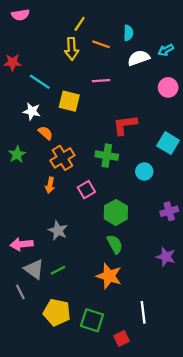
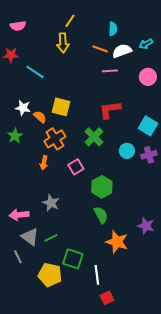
pink semicircle: (20, 15) -> (18, 26), moved
orange line: (101, 44) -> (100, 49), moved
pink line: (101, 81) -> (110, 71), moved
yellow square: (69, 101) -> (61, 107), moved
white star: (32, 111) -> (23, 108), moved
green cross: (107, 156) -> (94, 137), turned 36
purple cross: (169, 211) -> (149, 155), moved
orange star: (109, 276) -> (117, 242), moved
white line: (143, 312) -> (97, 275), moved
green square: (92, 320) -> (73, 259), moved

